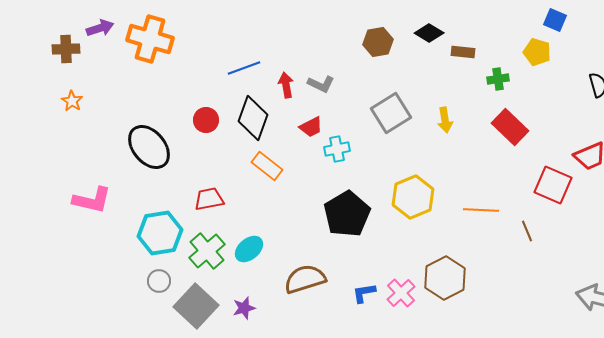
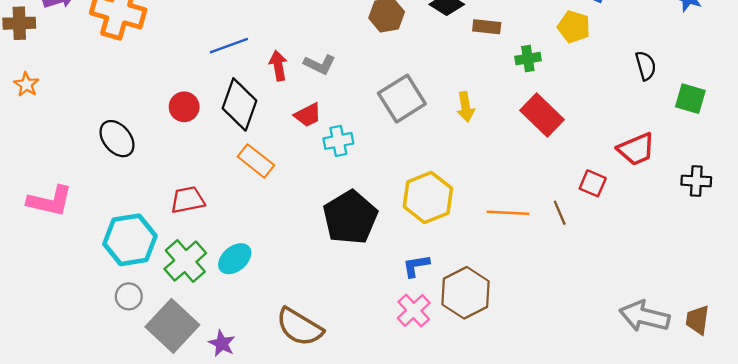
black ellipse: (149, 147) -> (117, 139), size x0.7
red square: (553, 185) -> (593, 183), size x0.6
brown line: (527, 231) -> (560, 213), moved
brown semicircle: (305, 279) -> (299, 327), moved, turned -132
blue L-shape: (364, 293) -> (416, 266), moved
purple star: (244, 308) -> (222, 343), moved, turned -30

